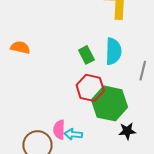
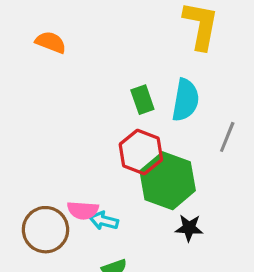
orange semicircle: (20, 47) -> (51, 42), moved
pink semicircle: (59, 130) -> (83, 210), turned -96

